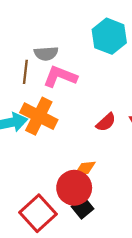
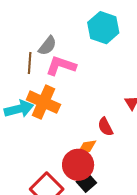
gray semicircle: (46, 53) -> (47, 46), turned -45
red semicircle: (106, 122) -> (105, 127), moved, turned 108

